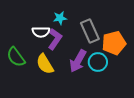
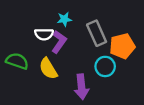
green semicircle: (16, 57) -> (17, 61), turned 145
purple arrow: (78, 61) -> (82, 87), moved, turned -35

